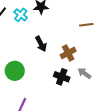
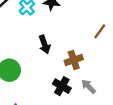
brown line: (86, 25) -> (100, 31), turned -56

